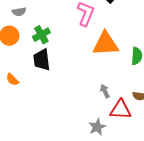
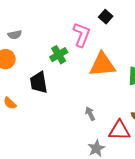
green cross: (41, 35) -> (59, 55), moved
gray arrow: (105, 91) -> (90, 114), moved

